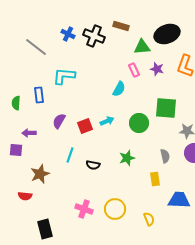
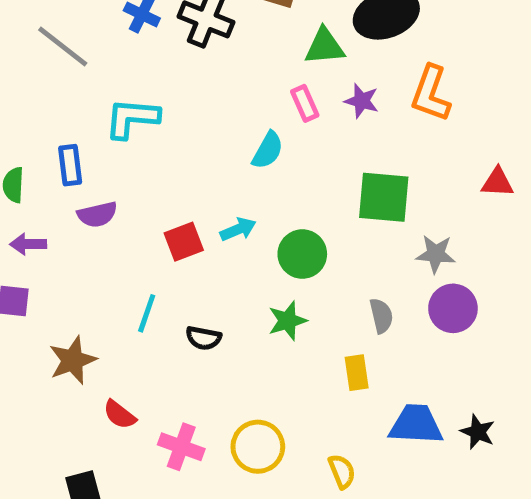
purple semicircle: (59, 121) -> (97, 215), moved, turned -133
green circle: (139, 123) -> (302, 254), moved
purple arrow: (29, 133) -> (28, 244), moved
red semicircle: (25, 196) -> (120, 415), moved, turned 32

